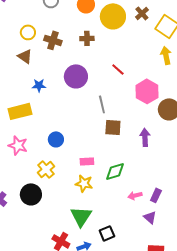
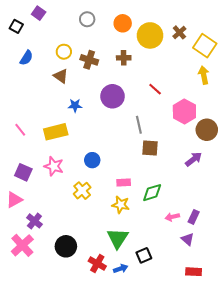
purple arrow: (145, 137) -> (194, 159), moved, turned 54
black circle: (31, 194) -> (66, 246), moved

